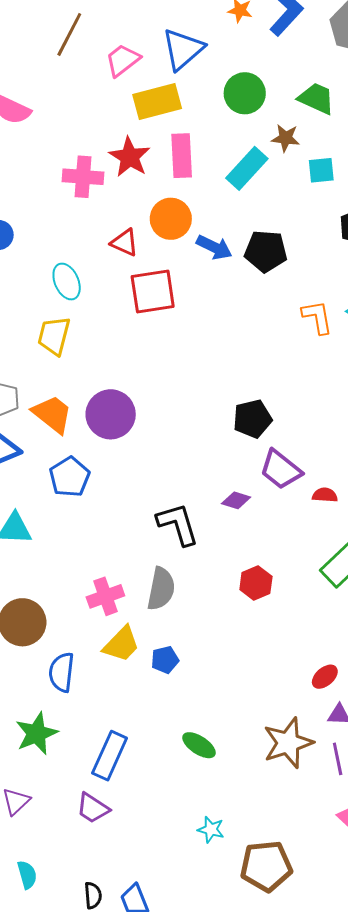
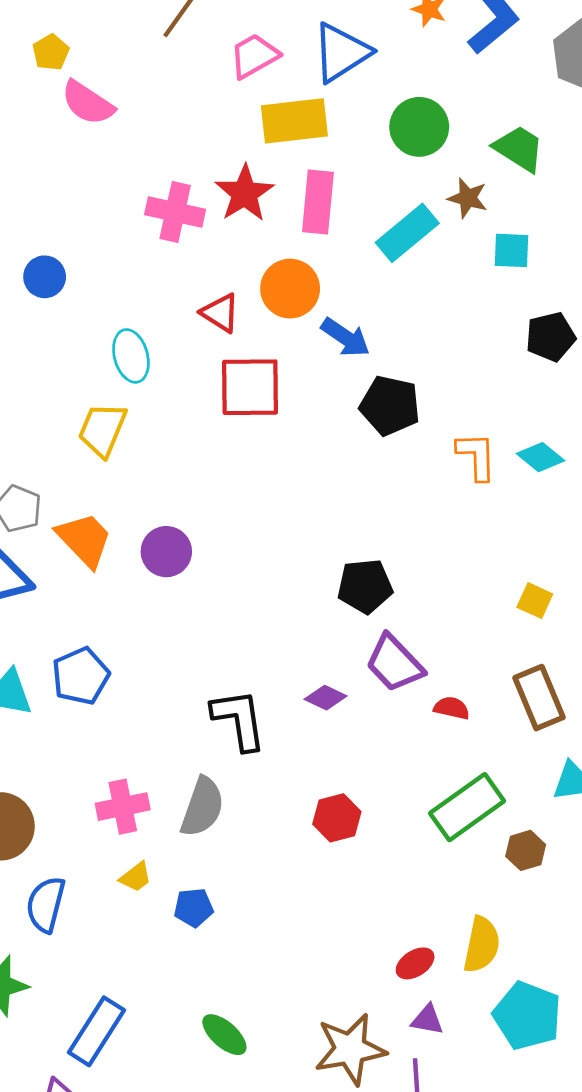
black pentagon: (266, 251) -> (390, 405), moved
purple circle: (111, 414) -> (166, 552), size x0.7
blue pentagon: (70, 477) -> (81, 676), moved
yellow trapezoid: (121, 644) -> (136, 877), size x0.6

